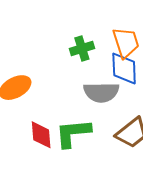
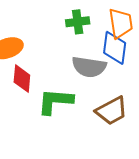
red diamond: (41, 135) -> (22, 79), moved

